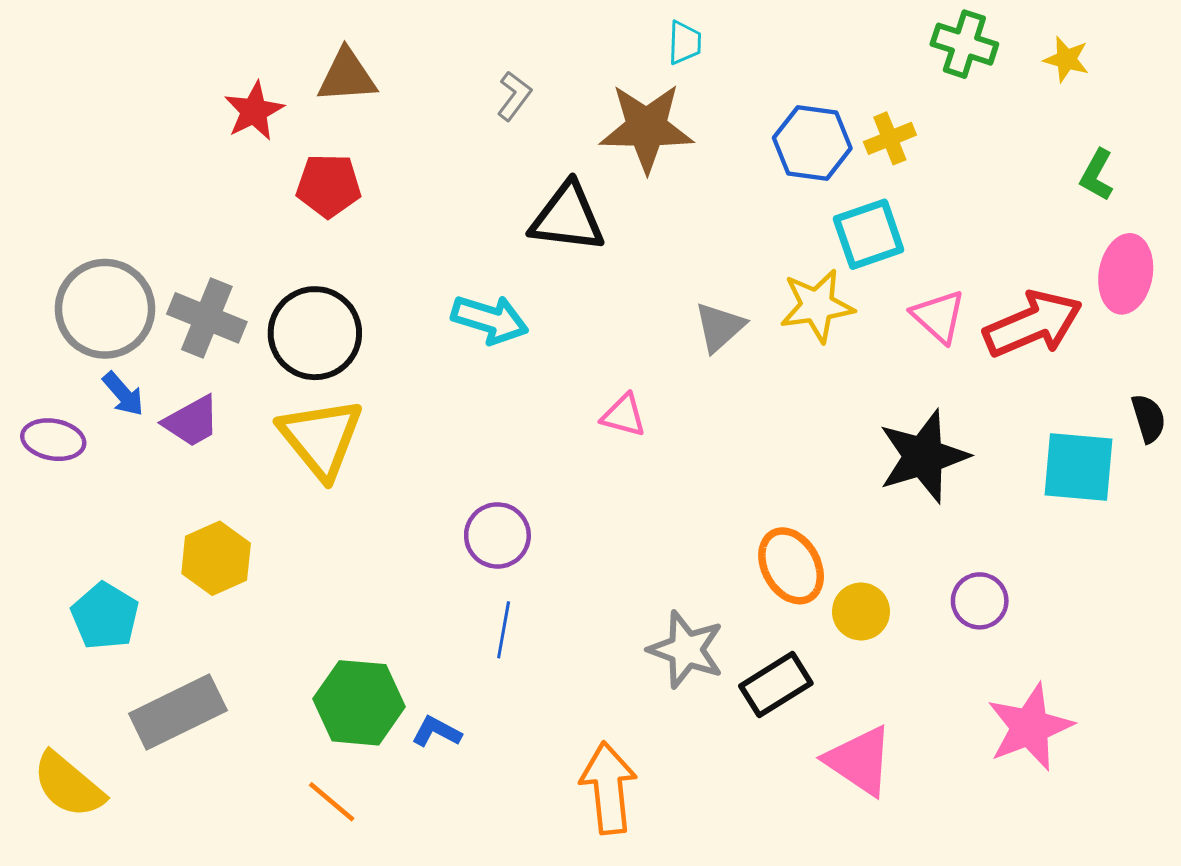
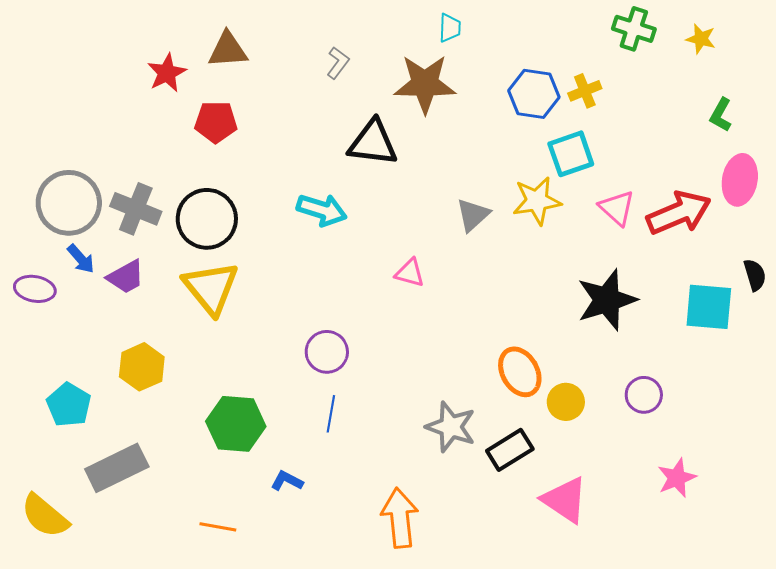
green hexagon: (359, 703) -> (236, 424), moved
pink star: (1030, 727) -> (677, 478), size x0.7
orange line: (332, 802) -> (218, 527), turned -30

